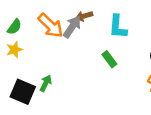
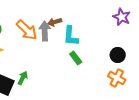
gray arrow: (72, 27) -> (45, 31), turned -36
cyan L-shape: (118, 27) -> (71, 36), moved

